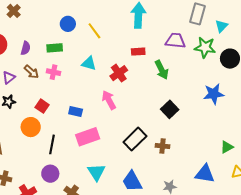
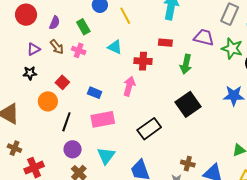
green rectangle: (55, 48) -> (83, 27), turned 56
green arrow: (162, 70) -> (186, 64), turned 30
red cross: (119, 73) -> (143, 61), turned 30
pink arrow: (109, 100) -> (129, 86), turned 36
black square: (170, 109) -> (188, 104), size x1.4
brown cross: (162, 146) -> (188, 164), moved
purple circle: (50, 174) -> (73, 149), moved

